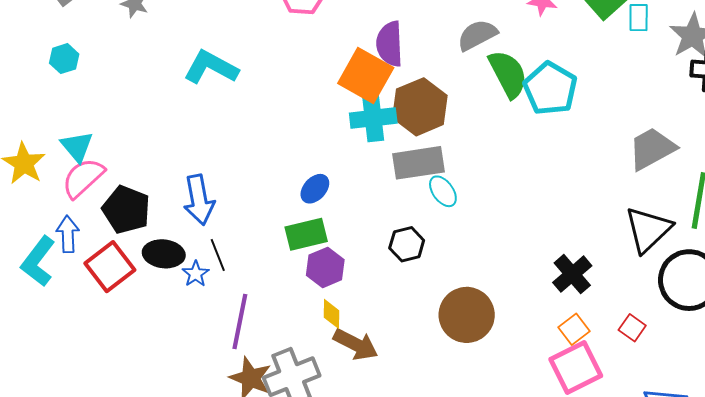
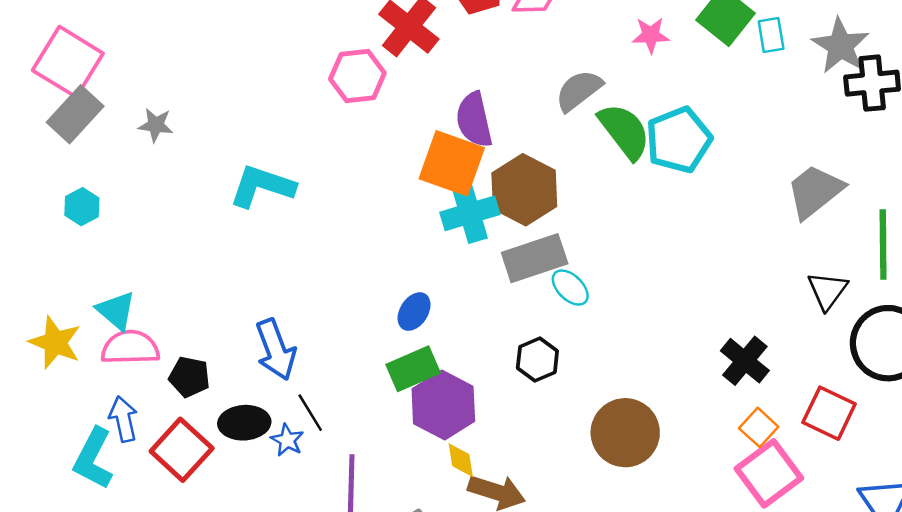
cyan pentagon: (550, 88) -> (679, 140), turned 30
pink semicircle: (83, 178) -> (130, 348), turned 51
black pentagon: (126, 210) -> (189, 377), size x0.7
black triangle: (648, 230) -> (827, 290), size x0.7
purple hexagon: (325, 267) -> (443, 405), size x1.4
red square: (632, 328) -> (829, 413), size x1.6

